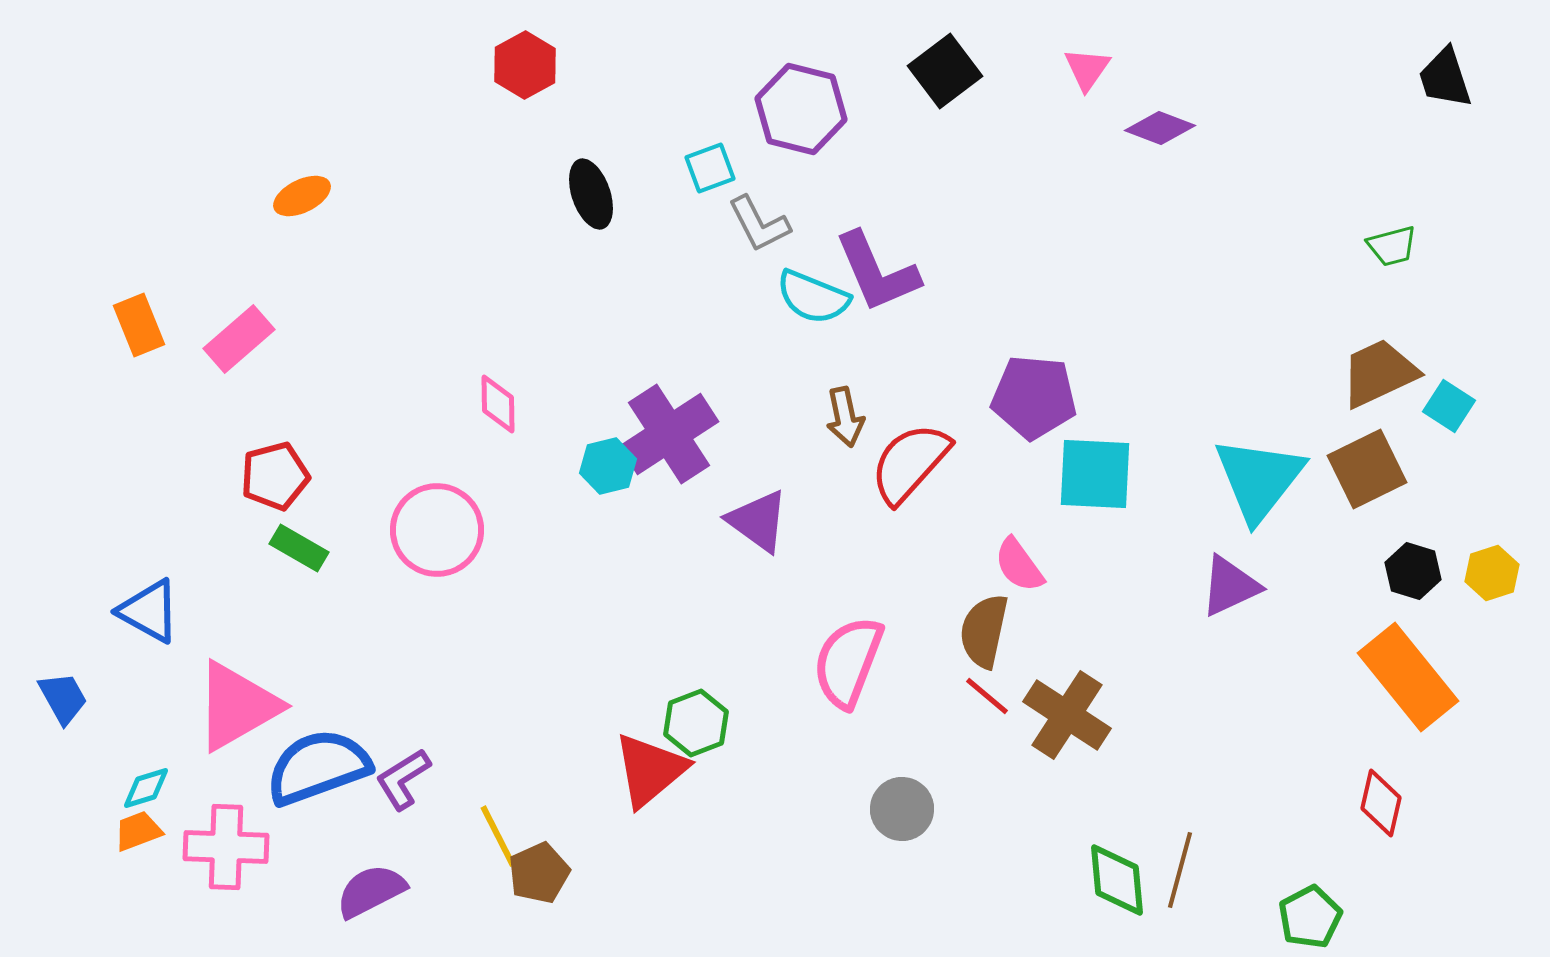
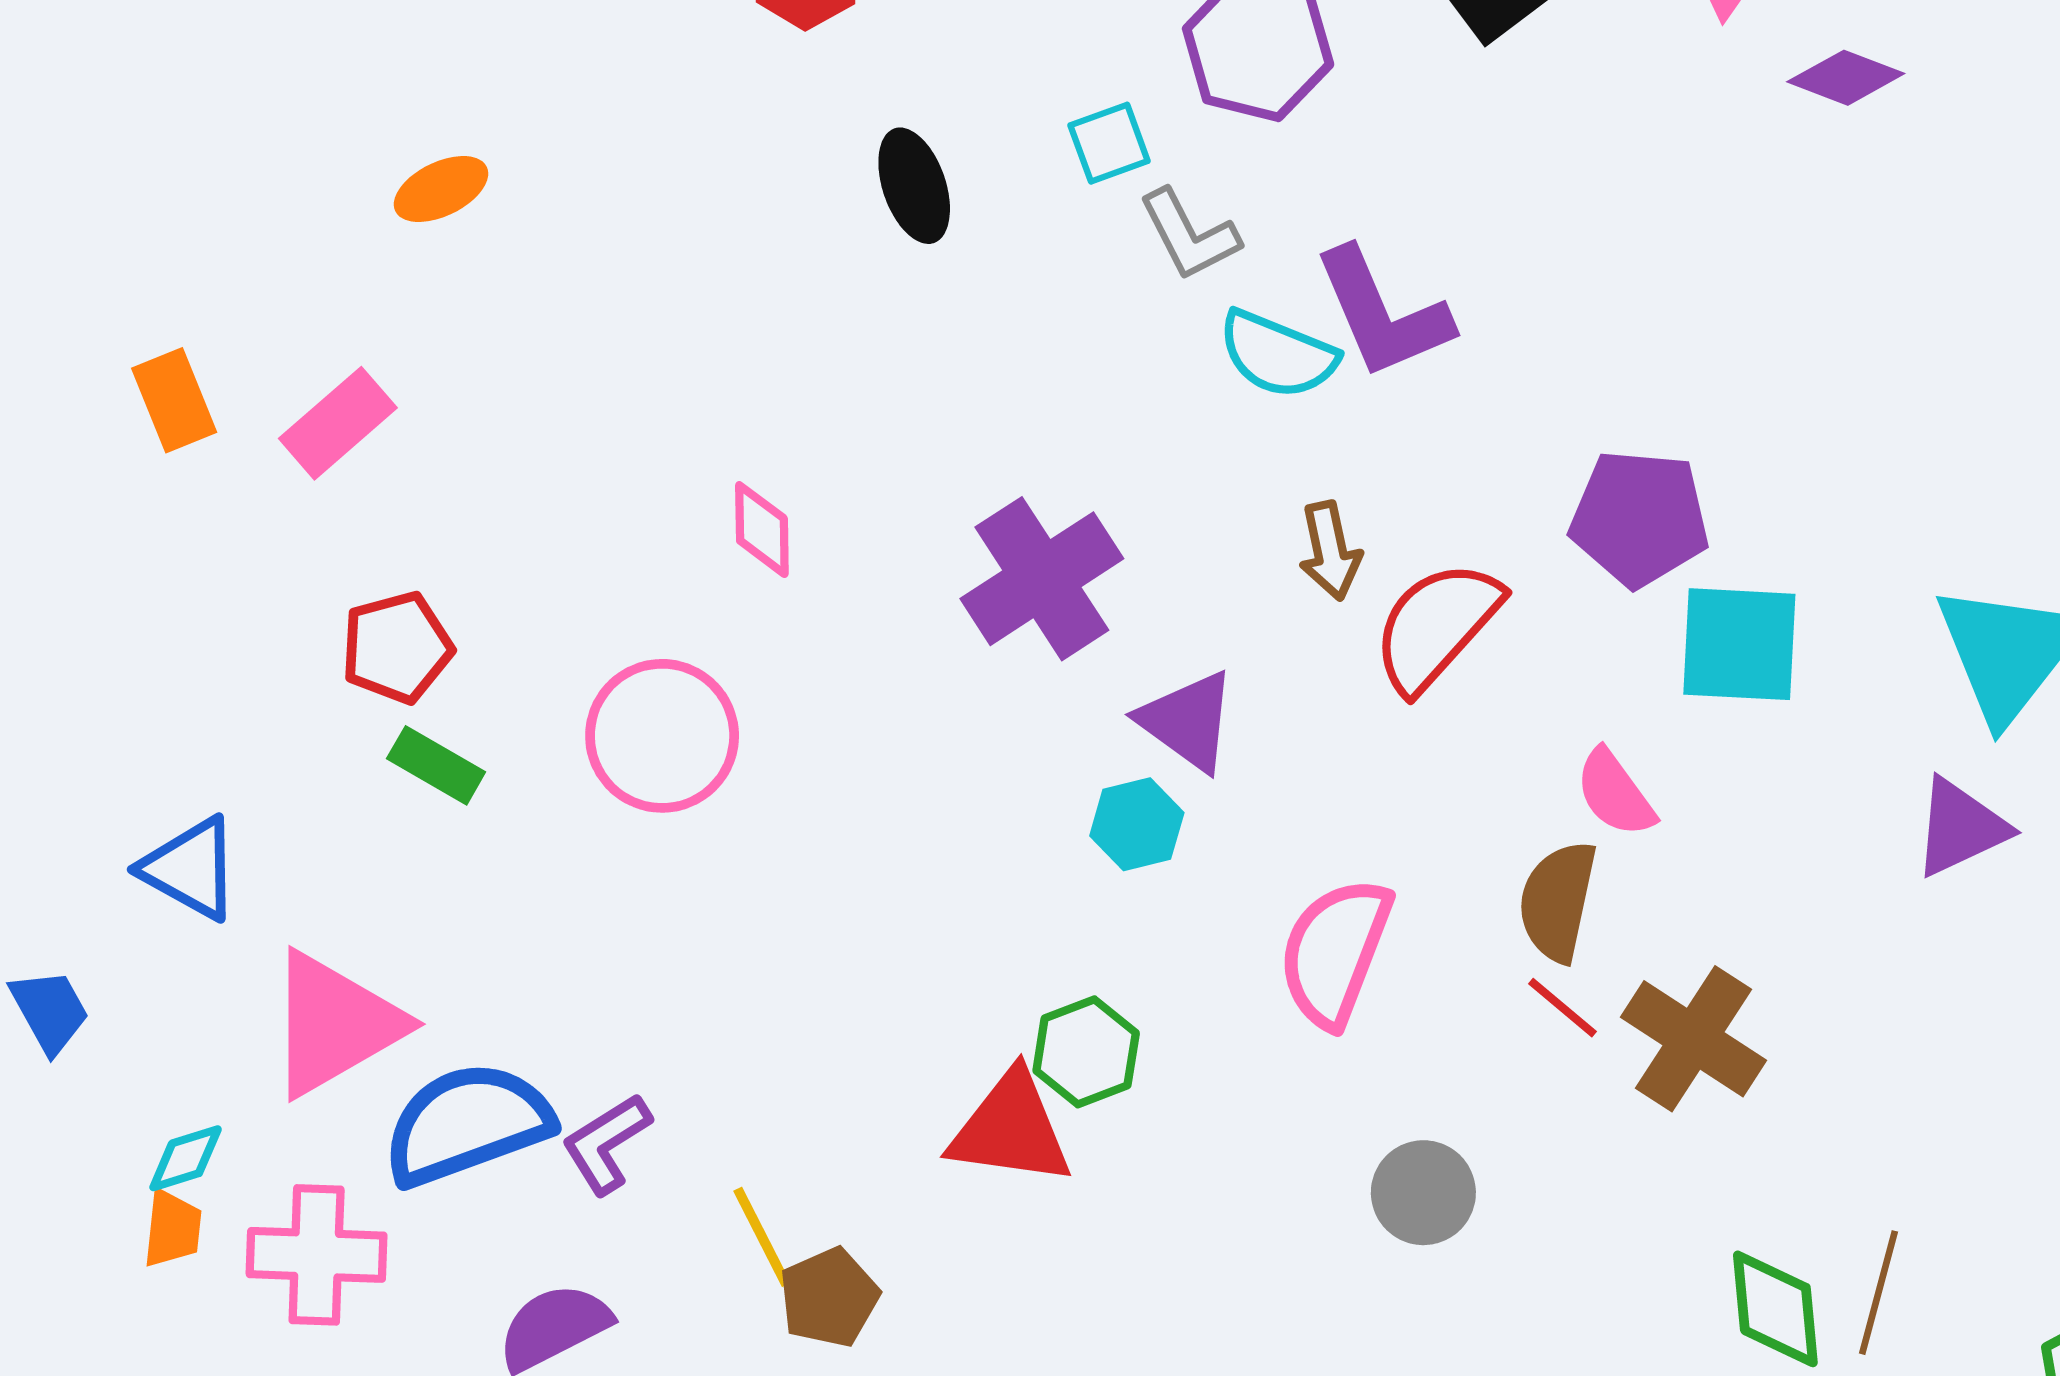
cyan hexagon: (608, 466) -> (1137, 824), moved
red triangle: (650, 770) -> (1011, 1129), turned 48
orange trapezoid: (138, 831) -> (172, 1229), turned 117

